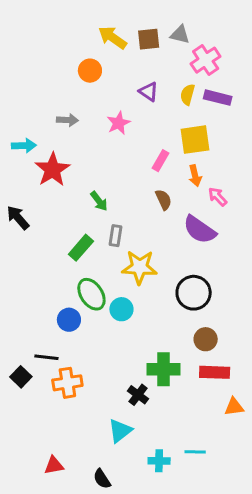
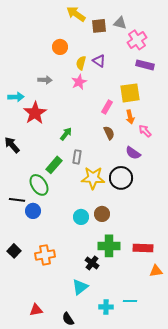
yellow arrow: (112, 38) -> (76, 14), moved
yellow semicircle: (188, 95) -> (81, 63), moved
green arrow: (99, 201) -> (66, 134), turned -104
purple semicircle: (200, 230) -> (133, 153), size x0.7
black circle: (194, 293) -> (121, 178), moved
green ellipse: (91, 294) -> (39, 185), moved
cyan circle: (121, 309) -> (81, 217), moved
blue circle: (69, 320) -> (33, 211), moved
brown circle: (206, 339) -> (102, 214), moved
black line: (46, 357) -> (17, 200), moved

